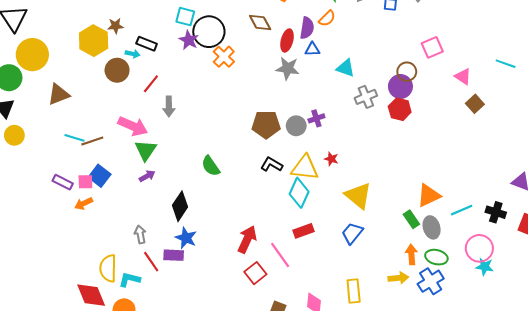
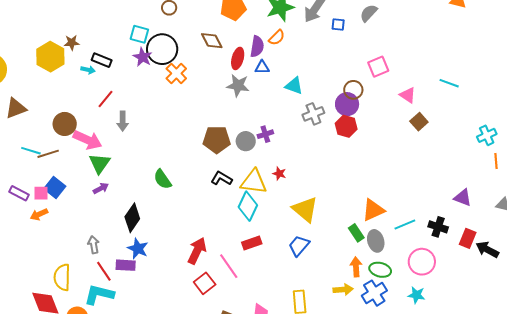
brown circle: (117, 70) -> (65, 124), moved
cyan star: (485, 267) -> (416, 295), moved
cyan L-shape: (129, 279) -> (99, 295), moved, size x1.4

